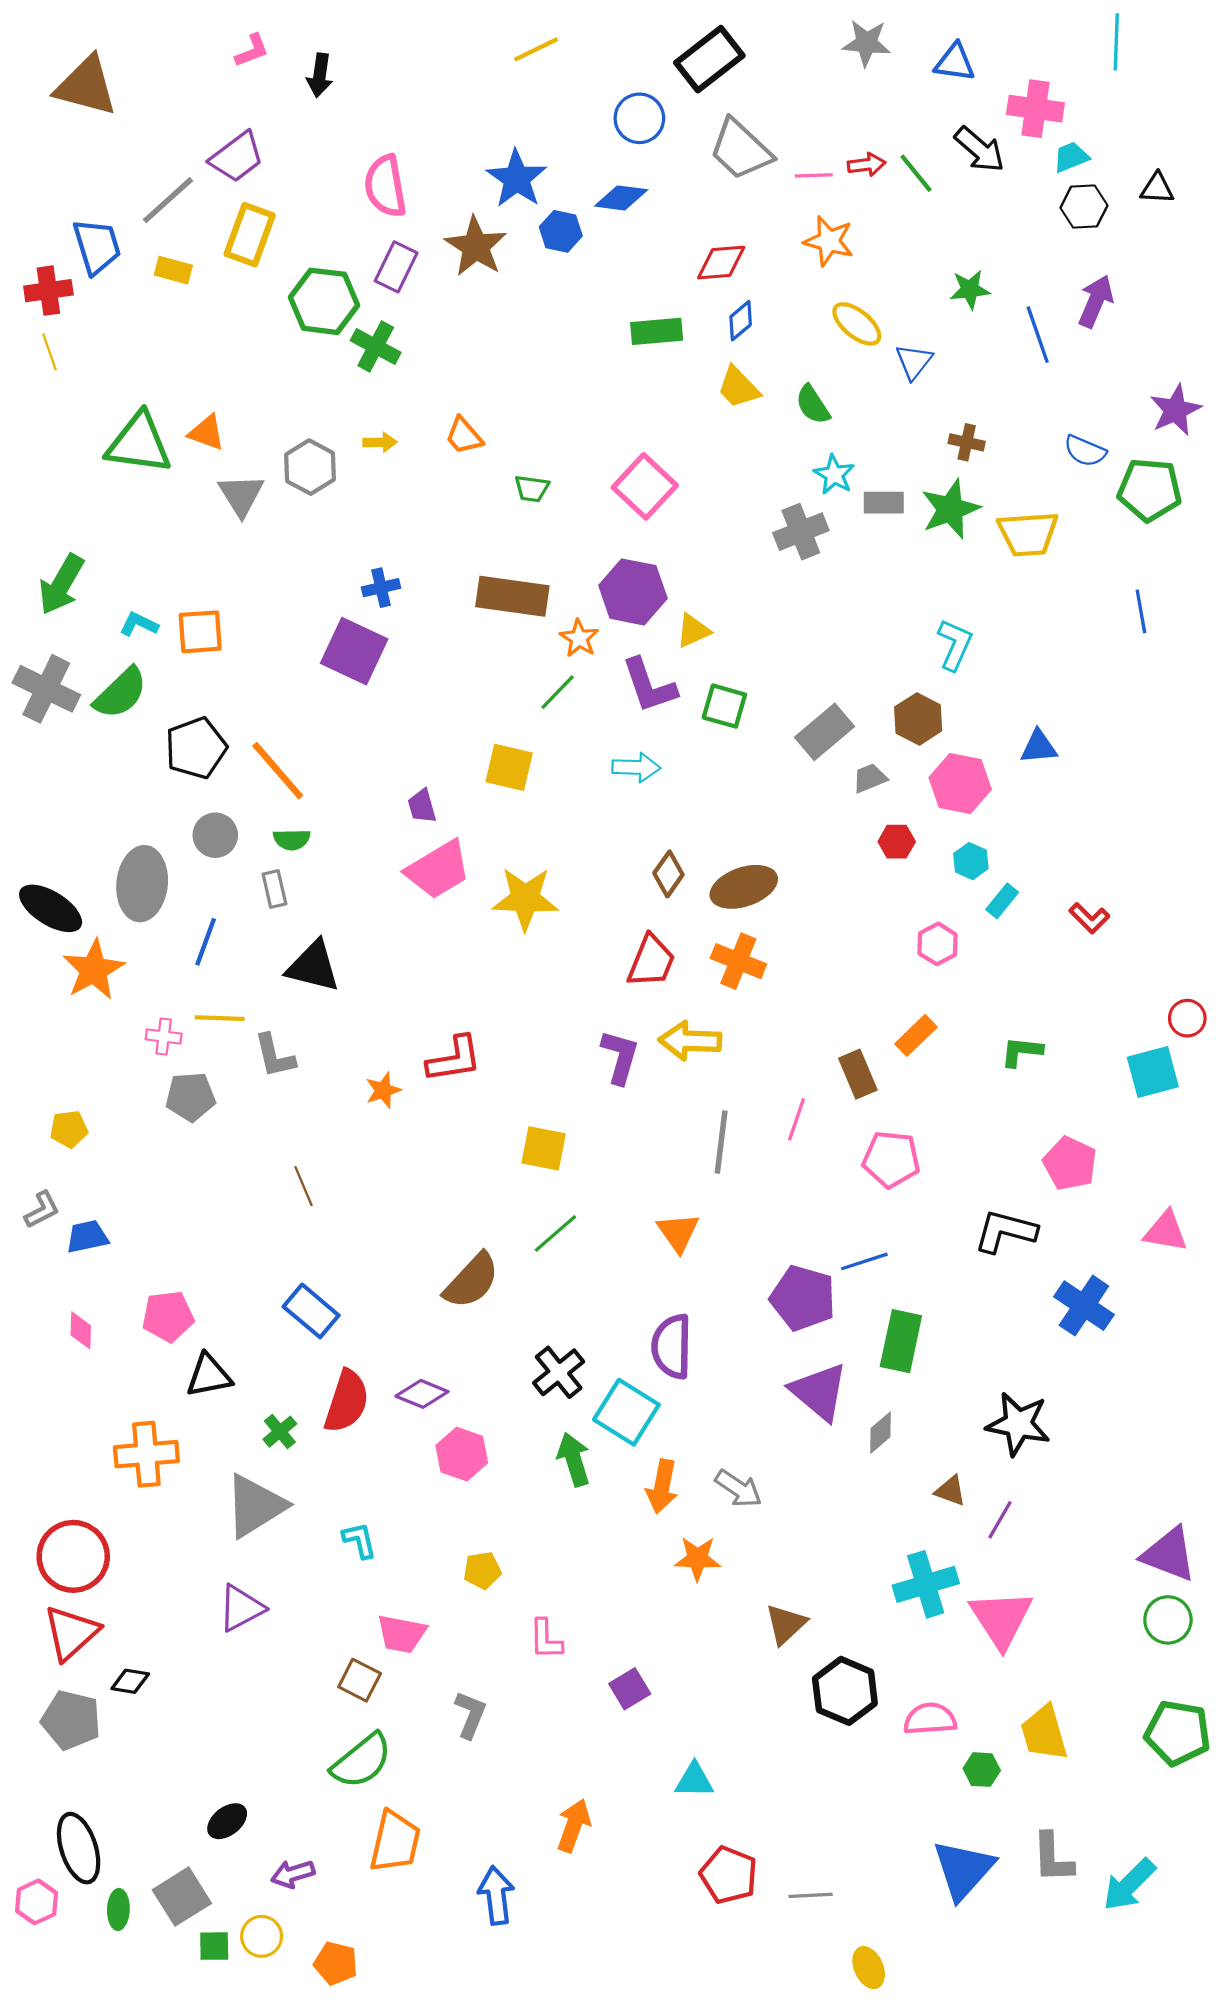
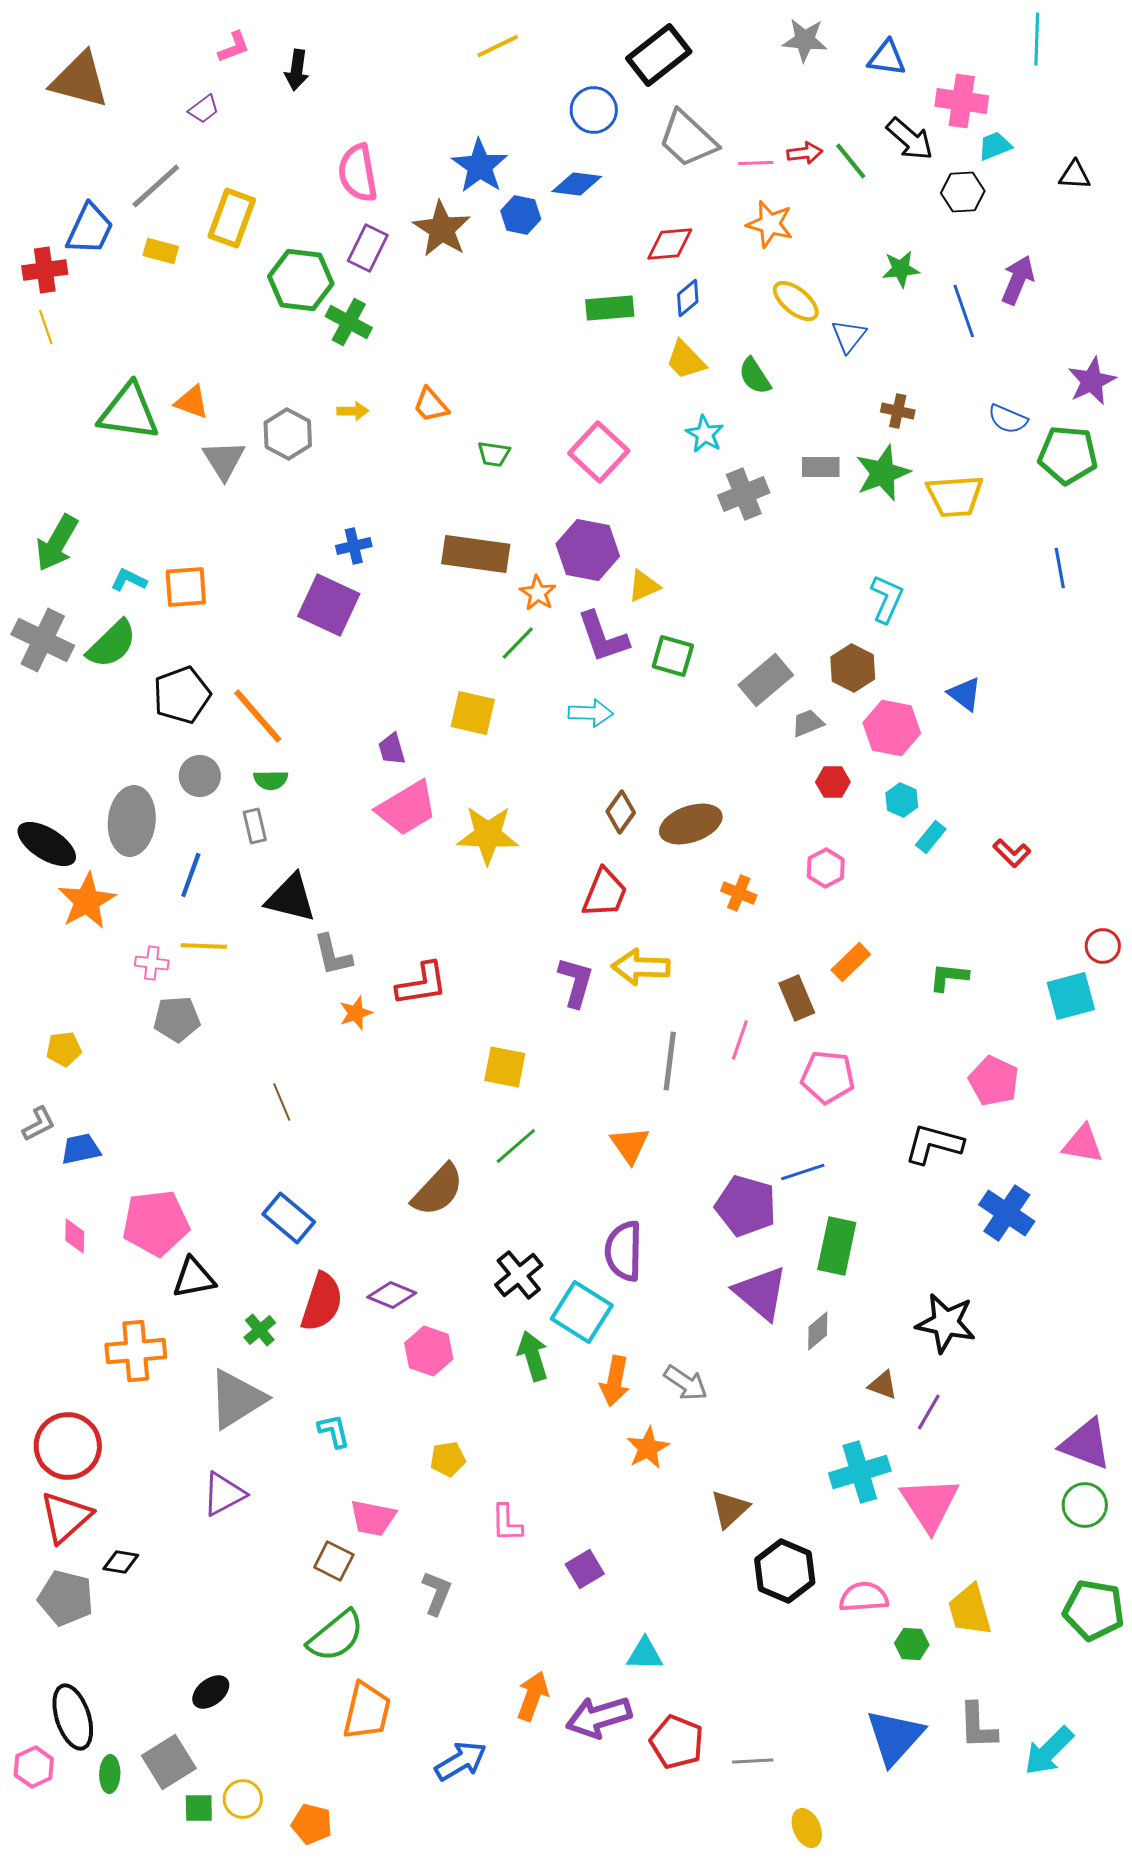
purple trapezoid: (237, 157) -> (204, 109), moved, size x0.6
black hexagon: (1084, 207) -> (963, 192), moved
blue trapezoid: (97, 246) -> (90, 229), turned 42
cyan star: (834, 475) -> (705, 434), moved
blue triangle: (1039, 747) -> (965, 694), turned 42
pink hexagon: (938, 944) -> (826, 868), moved
orange cross: (738, 961) -> (739, 893), moved, size x0.7
gray L-shape: (274, 1056) -> (333, 955), moved
pink pentagon: (168, 1316) -> (156, 1223), size x1.4
orange star: (698, 1559) -> (648, 1448), turned -30
purple arrow: (293, 1874) -> (599, 1717), moved, size x1.6
blue arrow: (496, 1895) -> (461, 1761), turned 66

